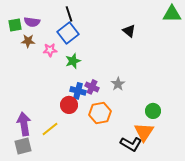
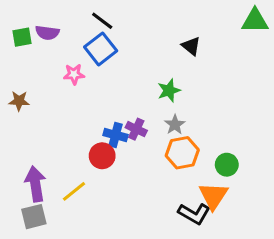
black line: (69, 14) -> (102, 21), turned -35
brown star: (28, 41) -> (19, 101), moved
green star: (73, 61) -> (169, 90), moved
orange hexagon: (100, 113) -> (182, 153), moved

